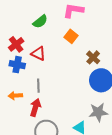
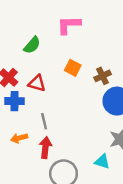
orange square: (71, 36) -> (73, 68), moved
brown cross: (93, 57) -> (103, 76), turned 32

